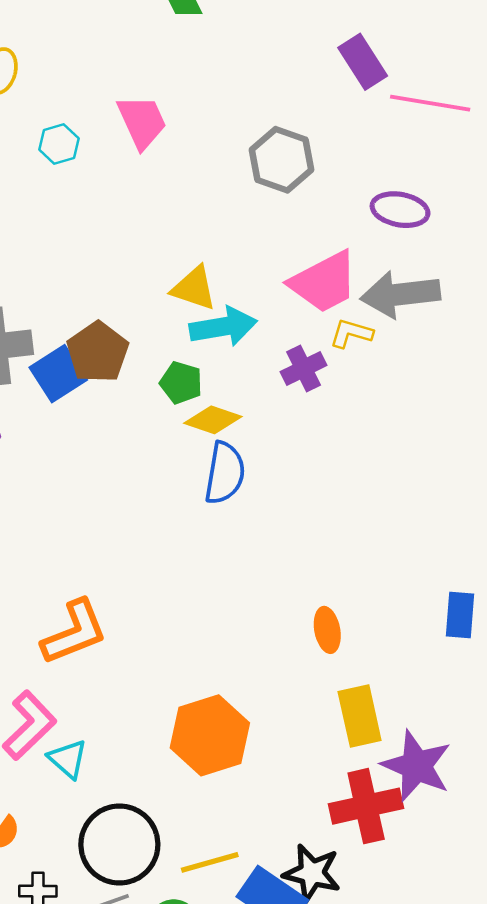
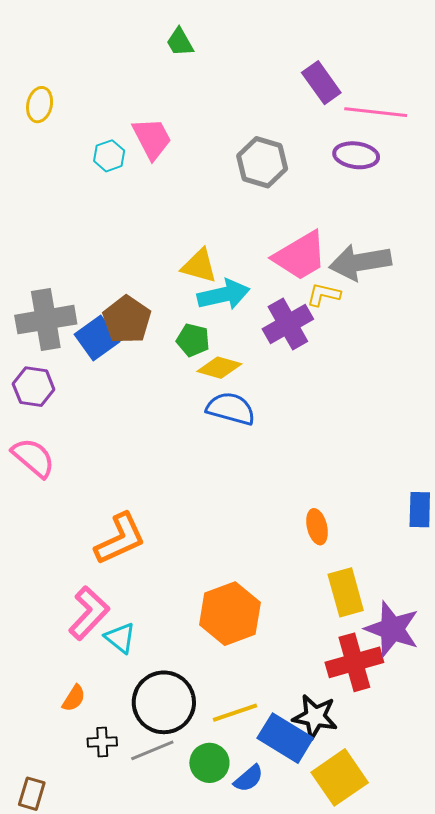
cyan hexagon: (59, 144) -> (109, 156), moved
purple ellipse: (400, 210) -> (356, 155), moved
purple cross: (304, 369) -> (288, 324), size x1.4
blue semicircle: (225, 473) -> (231, 409), turned -81

